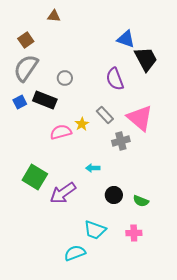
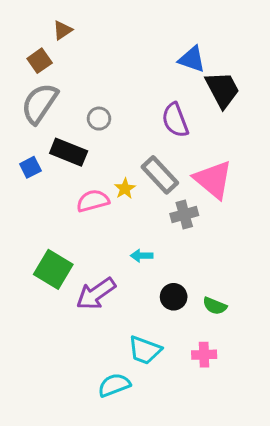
brown triangle: (54, 16) -> (62, 30), moved, turned -40
blue square: (20, 102) -> (30, 167), moved
gray rectangle: (105, 115) -> (160, 175), size x1.4

